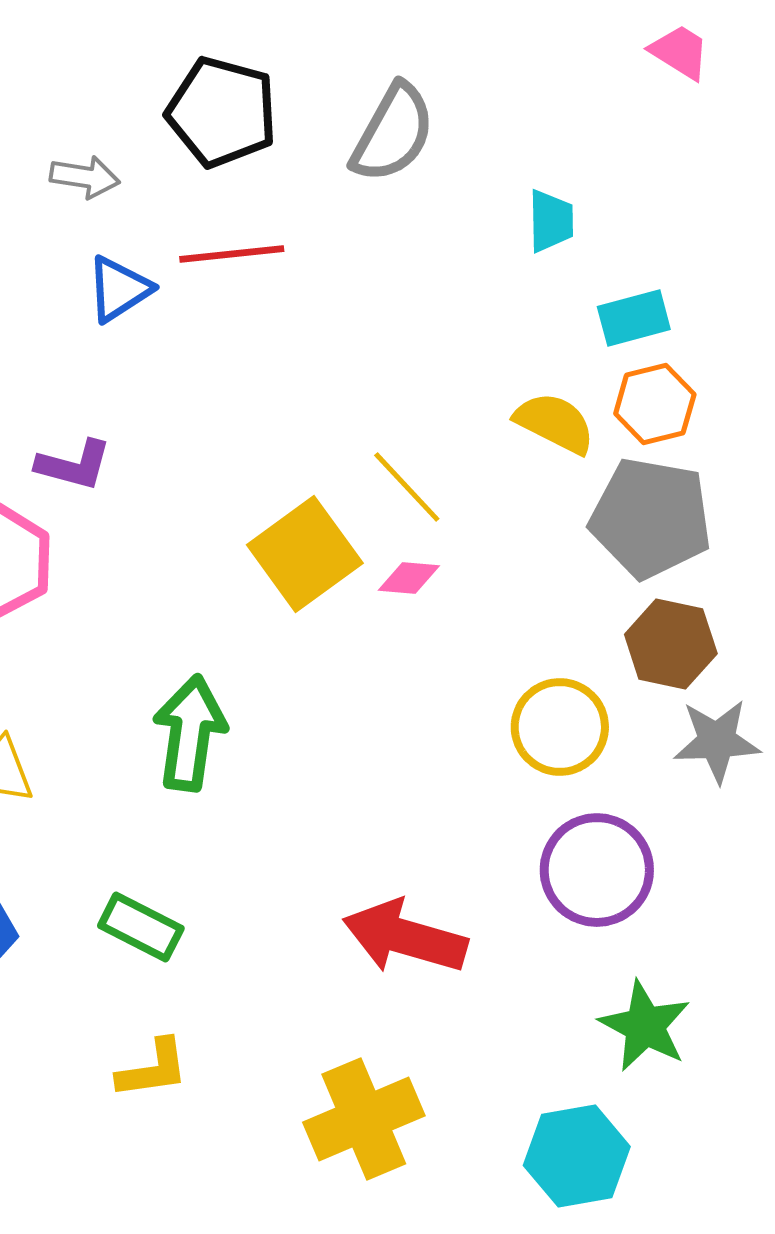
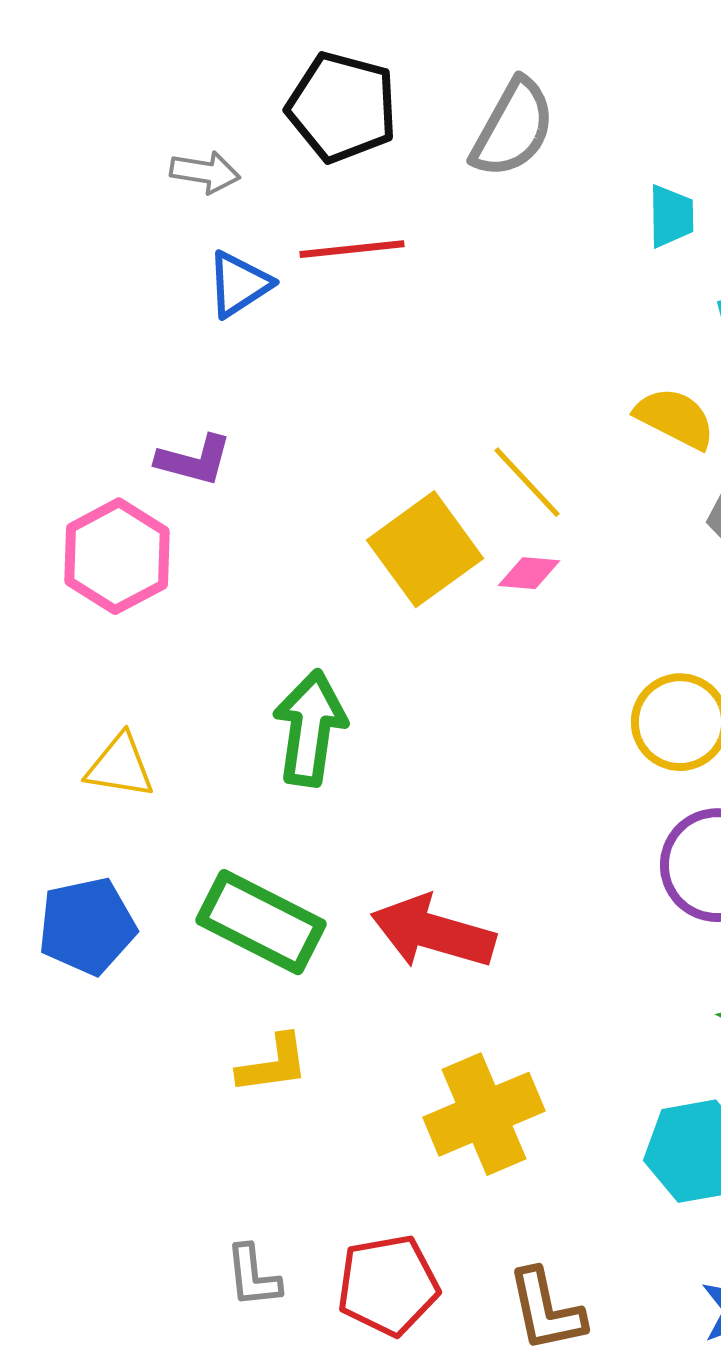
green rectangle: (141, 927) -> (261, 922), size x1.5
red arrow: (405, 937) -> (433, 932), moved

